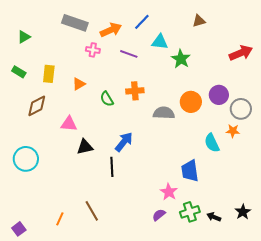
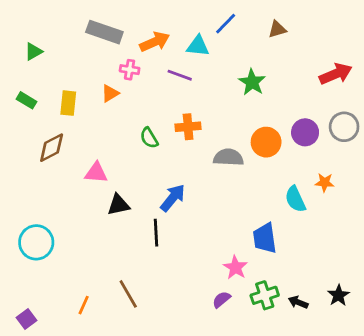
blue line: (142, 22) -> (226, 24), moved
cyan triangle: (160, 42) -> (198, 46), moved
orange triangle: (79, 84) -> (110, 93), moved
gray circle: (241, 109) -> (344, 127), moved
cyan circle: (26, 159) -> (36, 242), moved

